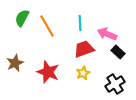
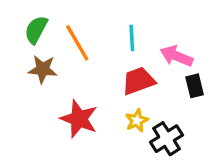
black rectangle: (118, 52) -> (195, 86), turned 32
brown star: (15, 63) -> (43, 69), moved, turned 30
black cross: (115, 84) -> (166, 139), moved

